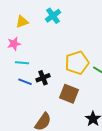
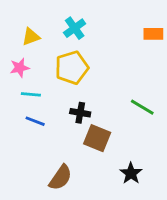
yellow pentagon: (77, 63) -> (72, 68), moved
black cross: (43, 78) -> (80, 113), moved, turned 32

